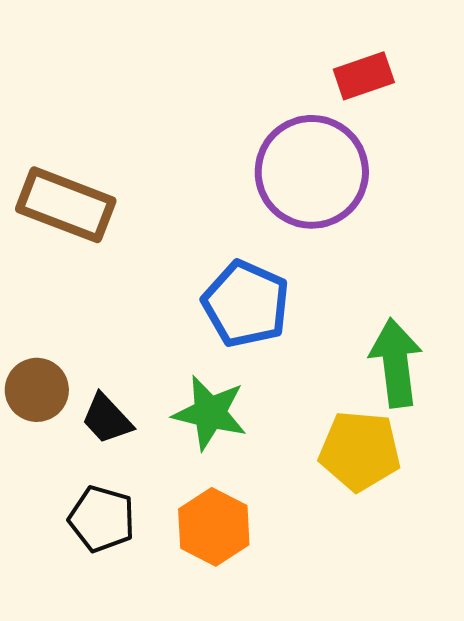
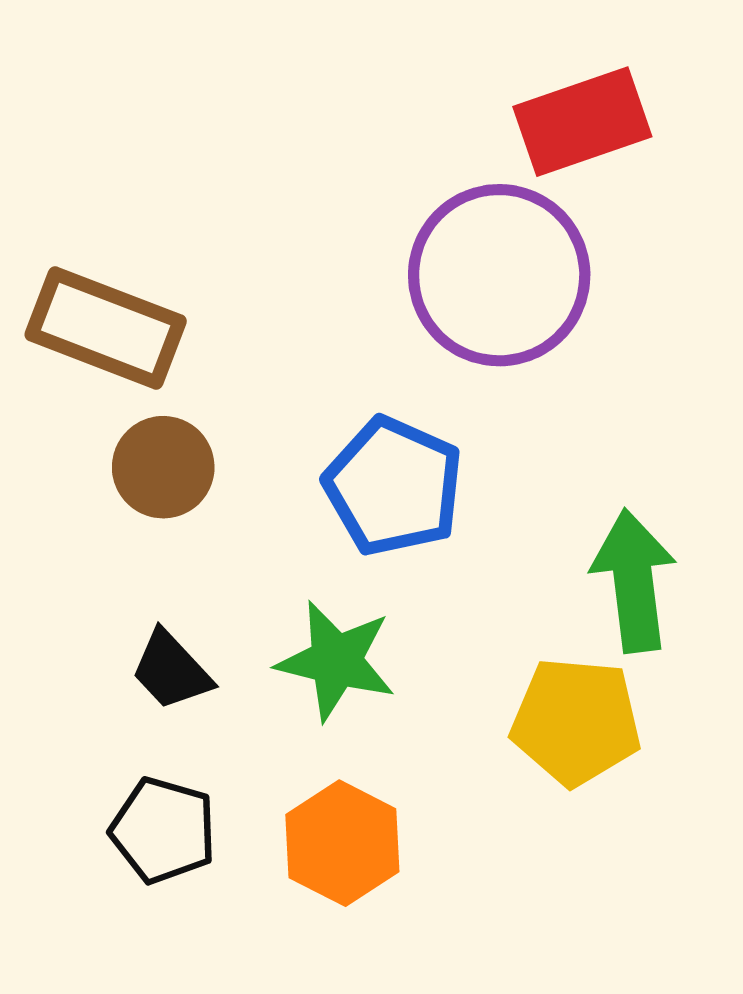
red rectangle: (364, 76) -> (582, 122), size x1.4
brown circle: (37, 390) -> (163, 467), moved

